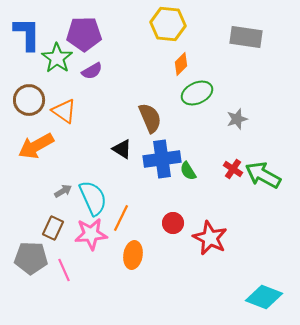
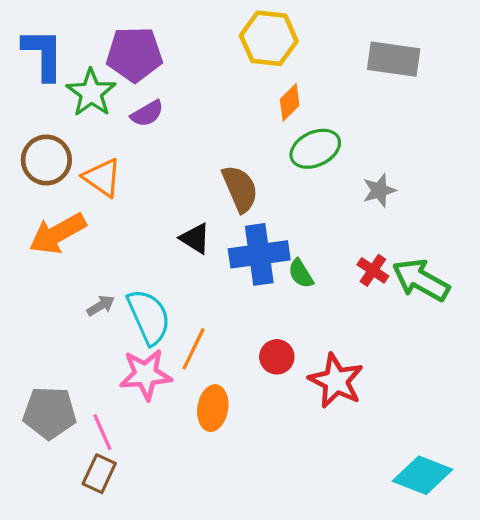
brown rectangle: (53, 228) -> (99, 474), moved

